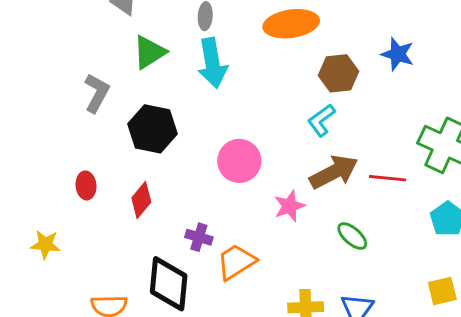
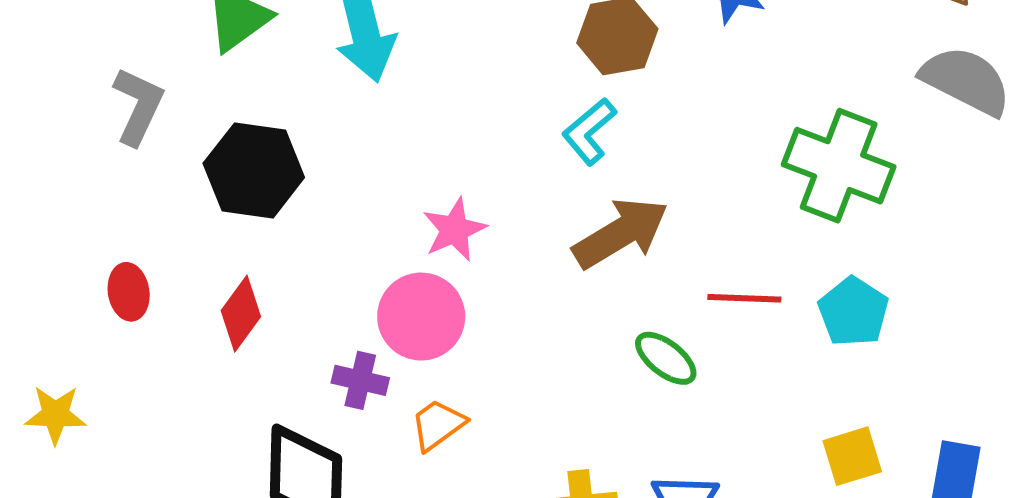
pink circle: (239, 161) -> (421, 317), moved
red line: (388, 178) -> (744, 298), moved
pink star: (289, 206) -> (454, 230), moved
orange trapezoid: (236, 262) -> (438, 425), size x0.7

